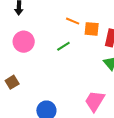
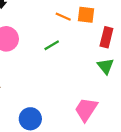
orange square: (92, 29) -> (86, 15), moved

